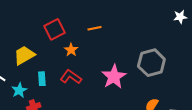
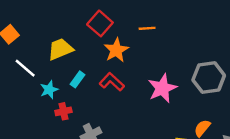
red square: (55, 29) -> (100, 23), turned -30
orange star: (71, 50) -> (116, 50), size x1.5
cyan rectangle: (42, 79) -> (78, 79), turned 32

